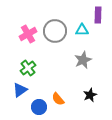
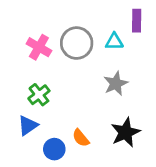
pink cross: (28, 34) -> (39, 47), turned -30
black star: (90, 95) -> (125, 132), size x1.5

